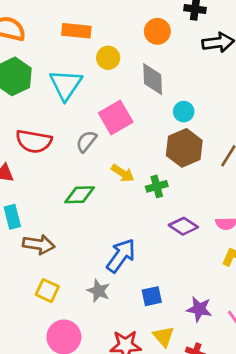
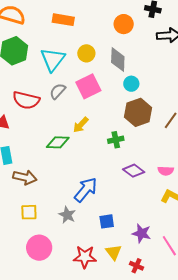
yellow circle: (108, 58) -> (86, 53), moved
cyan circle: (184, 112) -> (131, 84), moved
gray semicircle: (86, 141) -> (58, 91), moved
yellow arrow: (123, 173) -> (81, 125), moved, turned 96
yellow square: (47, 291) -> (29, 212), turned -30

